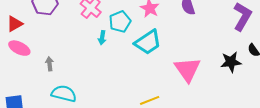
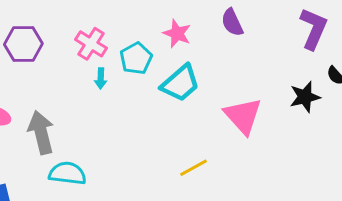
cyan arrow: (102, 38) -> (101, 78), moved
gray arrow: (50, 64) -> (41, 133), size x2.0

